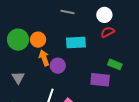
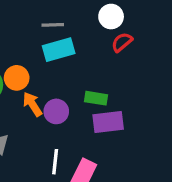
cyan rectangle: (76, 42) -> (59, 50), moved
green rectangle: (115, 64) -> (96, 98), moved
purple rectangle: (100, 80) -> (108, 122), moved

